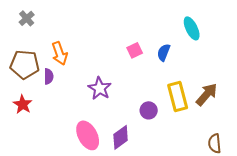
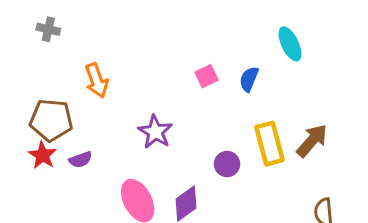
gray cross: (27, 18) -> (48, 29), turned -35
brown pentagon: (25, 64) -> (51, 120), moved
purple semicircle: (49, 76) -> (81, 160), moved, turned 70

